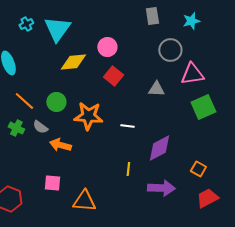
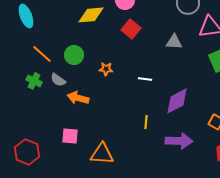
orange star: (88, 116) -> (106, 69), size x0.5

